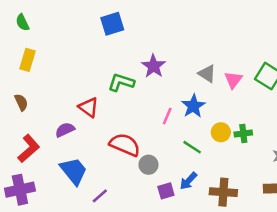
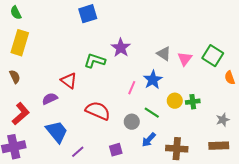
yellow rectangle: (27, 60) -> (20, 43), size x1.4
gray circle: (148, 165) -> (132, 122), moved
purple square: (166, 191) -> (116, 150), moved

